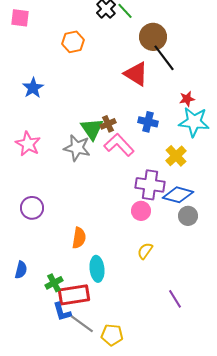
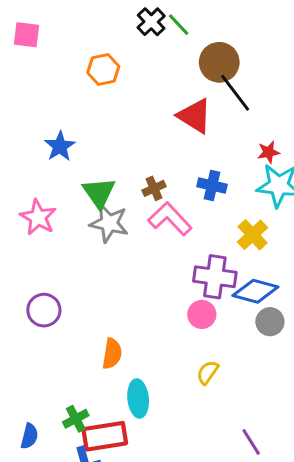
blue star: (33, 88) -> (60, 146), moved
green triangle: (92, 129) -> (99, 193), moved
blue semicircle: (21, 270) -> (29, 436), moved

